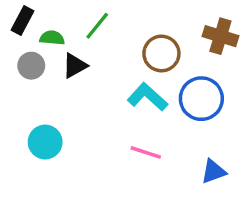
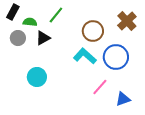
brown cross: (220, 36) -> (127, 21), turned 30
cyan circle: (45, 142) -> (37, 77), moved
pink line: (146, 152) -> (100, 87), moved, turned -66

